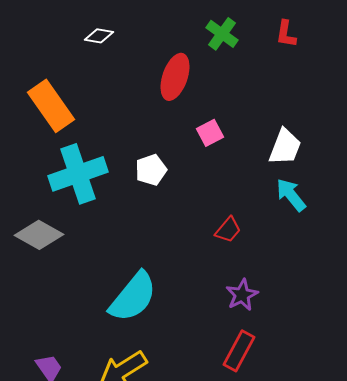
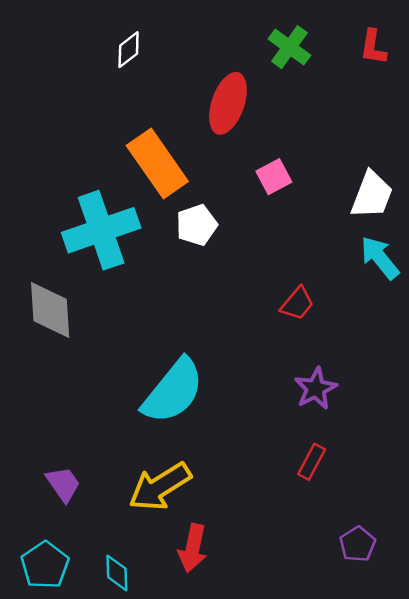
white diamond: (99, 36) -> (129, 50), turned -48
orange rectangle: (51, 106) -> (157, 164), moved
gray diamond: (39, 235) -> (50, 310), turned 57
red rectangle: (239, 351) -> (312, 462), size x0.7

